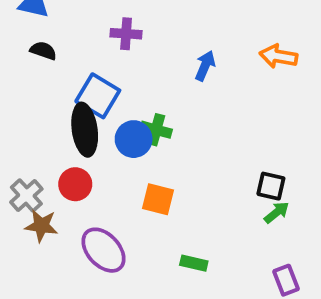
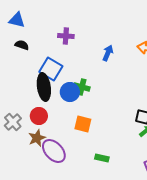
brown star: (41, 226) -> (37, 138), moved, turned -30

